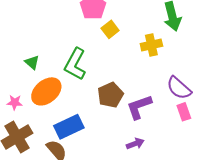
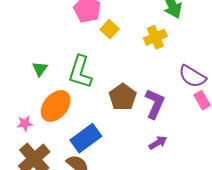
green triangle: (32, 62) -> (40, 69), moved, turned 35
purple L-shape: (139, 107) -> (155, 104), turned 144

